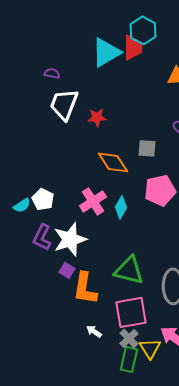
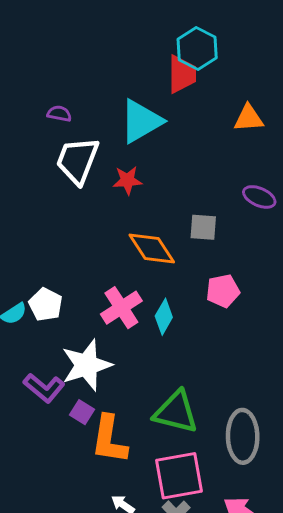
cyan triangle: (106, 52) -> (141, 121), moved
pink pentagon: (160, 190) -> (223, 291), size x0.7
purple L-shape: (42, 237) -> (44, 388), moved, turned -76

